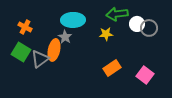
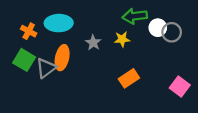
cyan ellipse: (73, 20) -> (59, 23), moved
gray star: (65, 37) -> (93, 43), moved
pink square: (145, 75) -> (180, 86), moved

